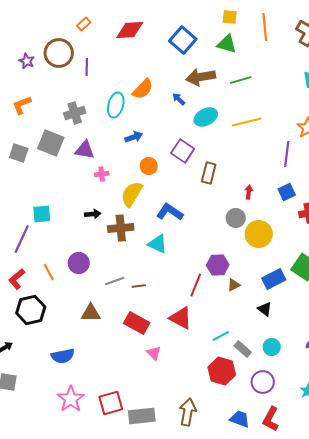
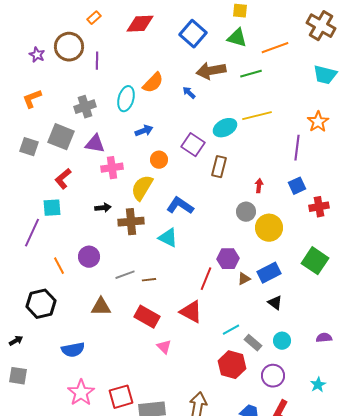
orange line: (265, 27) -> (275, 48), moved, turned 76
cyan ellipse: (206, 117) -> (225, 128), moved
pink cross: (102, 174) -> (112, 168), size x1.5
red L-shape: (17, 279) -> (63, 179), moved
blue rectangle: (274, 279) -> (269, 273), moved

